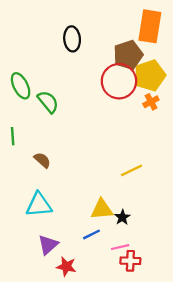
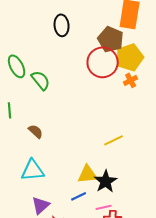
brown pentagon: (128, 55) -> (111, 39), turned -30
black star: (122, 217) -> (106, 181), size x1.6

